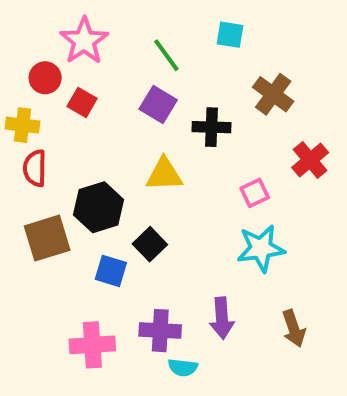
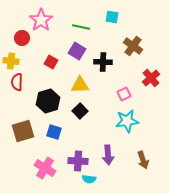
green line: (166, 55) -> (81, 27), turned -42
red square: (82, 102) -> (51, 62), moved
brown square: (47, 238) -> (23, 131), moved
black square: (150, 244) -> (80, 111), moved
pink cross: (92, 345) -> (45, 168), turned 35

